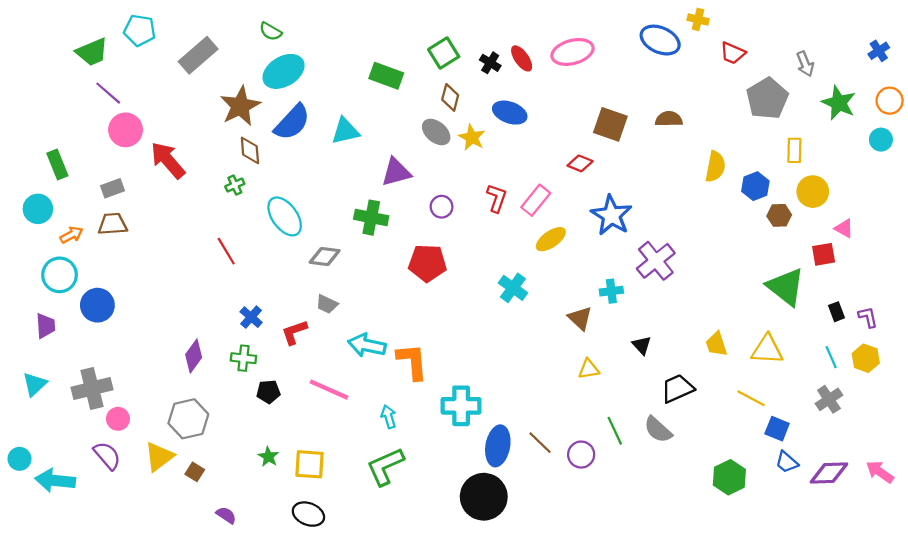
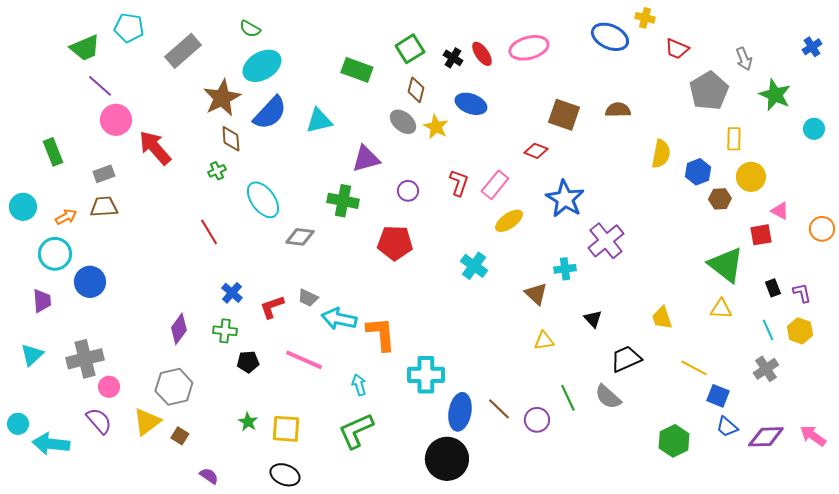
orange circle: (890, 101) -> (822, 229), moved
cyan circle: (38, 209) -> (23, 207), moved
gray trapezoid: (327, 304) -> (308, 298), moved
yellow triangle: (767, 350) -> (721, 309), moved, size x0.7

